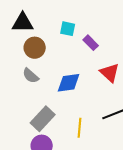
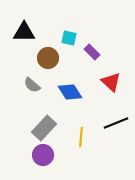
brown circle: (35, 48) -> (48, 58), moved
blue diamond: (69, 83) -> (70, 92), turned 65

